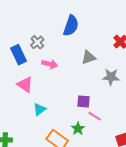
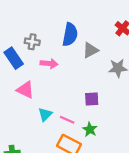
blue semicircle: (71, 26) -> (70, 35), moved
gray cross: (37, 42) -> (32, 42), turned -32
pink line: (95, 116) -> (67, 120), moved

